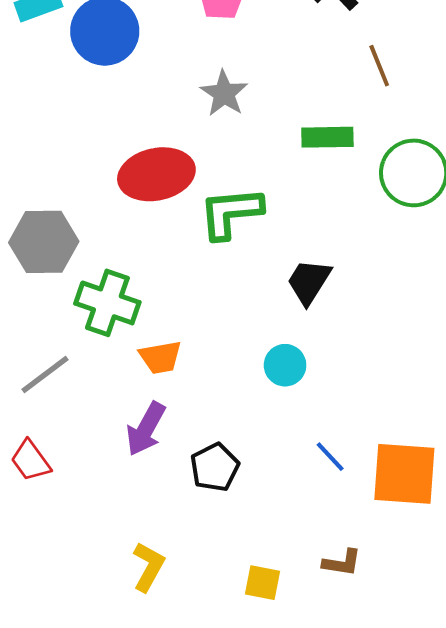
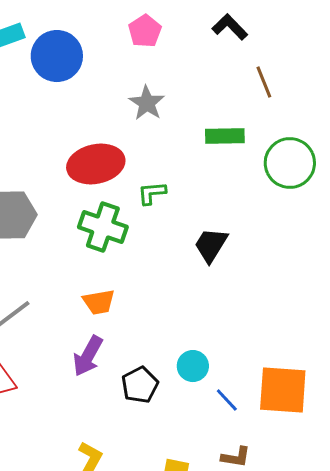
green L-shape: (231, 213) -> (152, 193), size x0.6
green cross: (107, 303) -> (103, 227), moved
cyan circle: (285, 365) -> (193, 366), moved
blue line: (330, 457) -> (227, 400), moved

